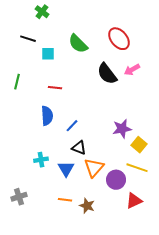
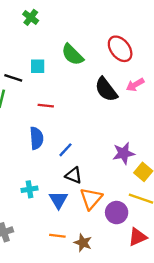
black line: (28, 39) -> (13, 78), moved

